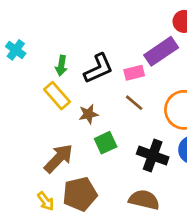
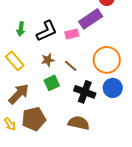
yellow rectangle: (57, 96) -> (15, 61), moved
brown line: (134, 103) -> (71, 66), moved
brown star: (88, 114) -> (48, 60), moved

